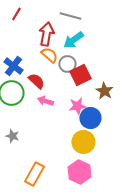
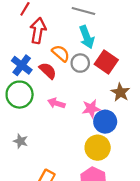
red arrow: (46, 34) -> (38, 31), moved
cyan arrow: (73, 40) -> (87, 37), turned -75
red square: (80, 75) -> (106, 62), moved, turned -30
red semicircle: (36, 81) -> (48, 71), moved

